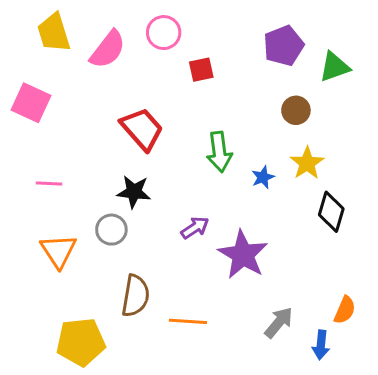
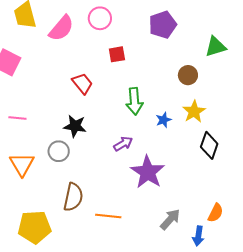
purple pentagon: (284, 46) -> (163, 25), moved
red square: (201, 70) -> (117, 54), moved
red trapezoid: (142, 129) -> (82, 83), size x0.7
purple arrow: (195, 228) -> (123, 144), moved

